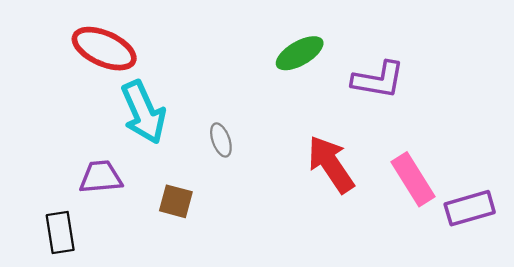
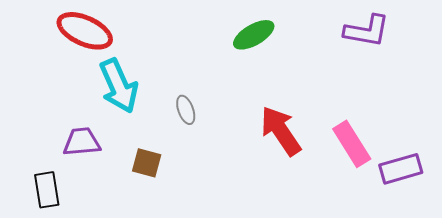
purple L-shape: (378, 80) -> (367, 31), moved

